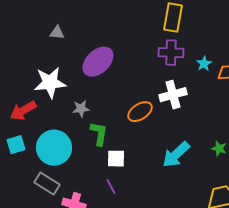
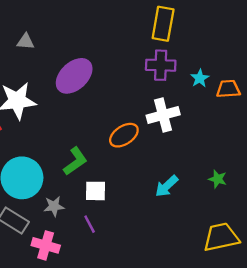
gray star: (81, 109) -> (54, 206), moved
green L-shape: (99, 134) -> (75, 161), turned 45
cyan arrow: (176, 155) -> (167, 186), size x0.7

